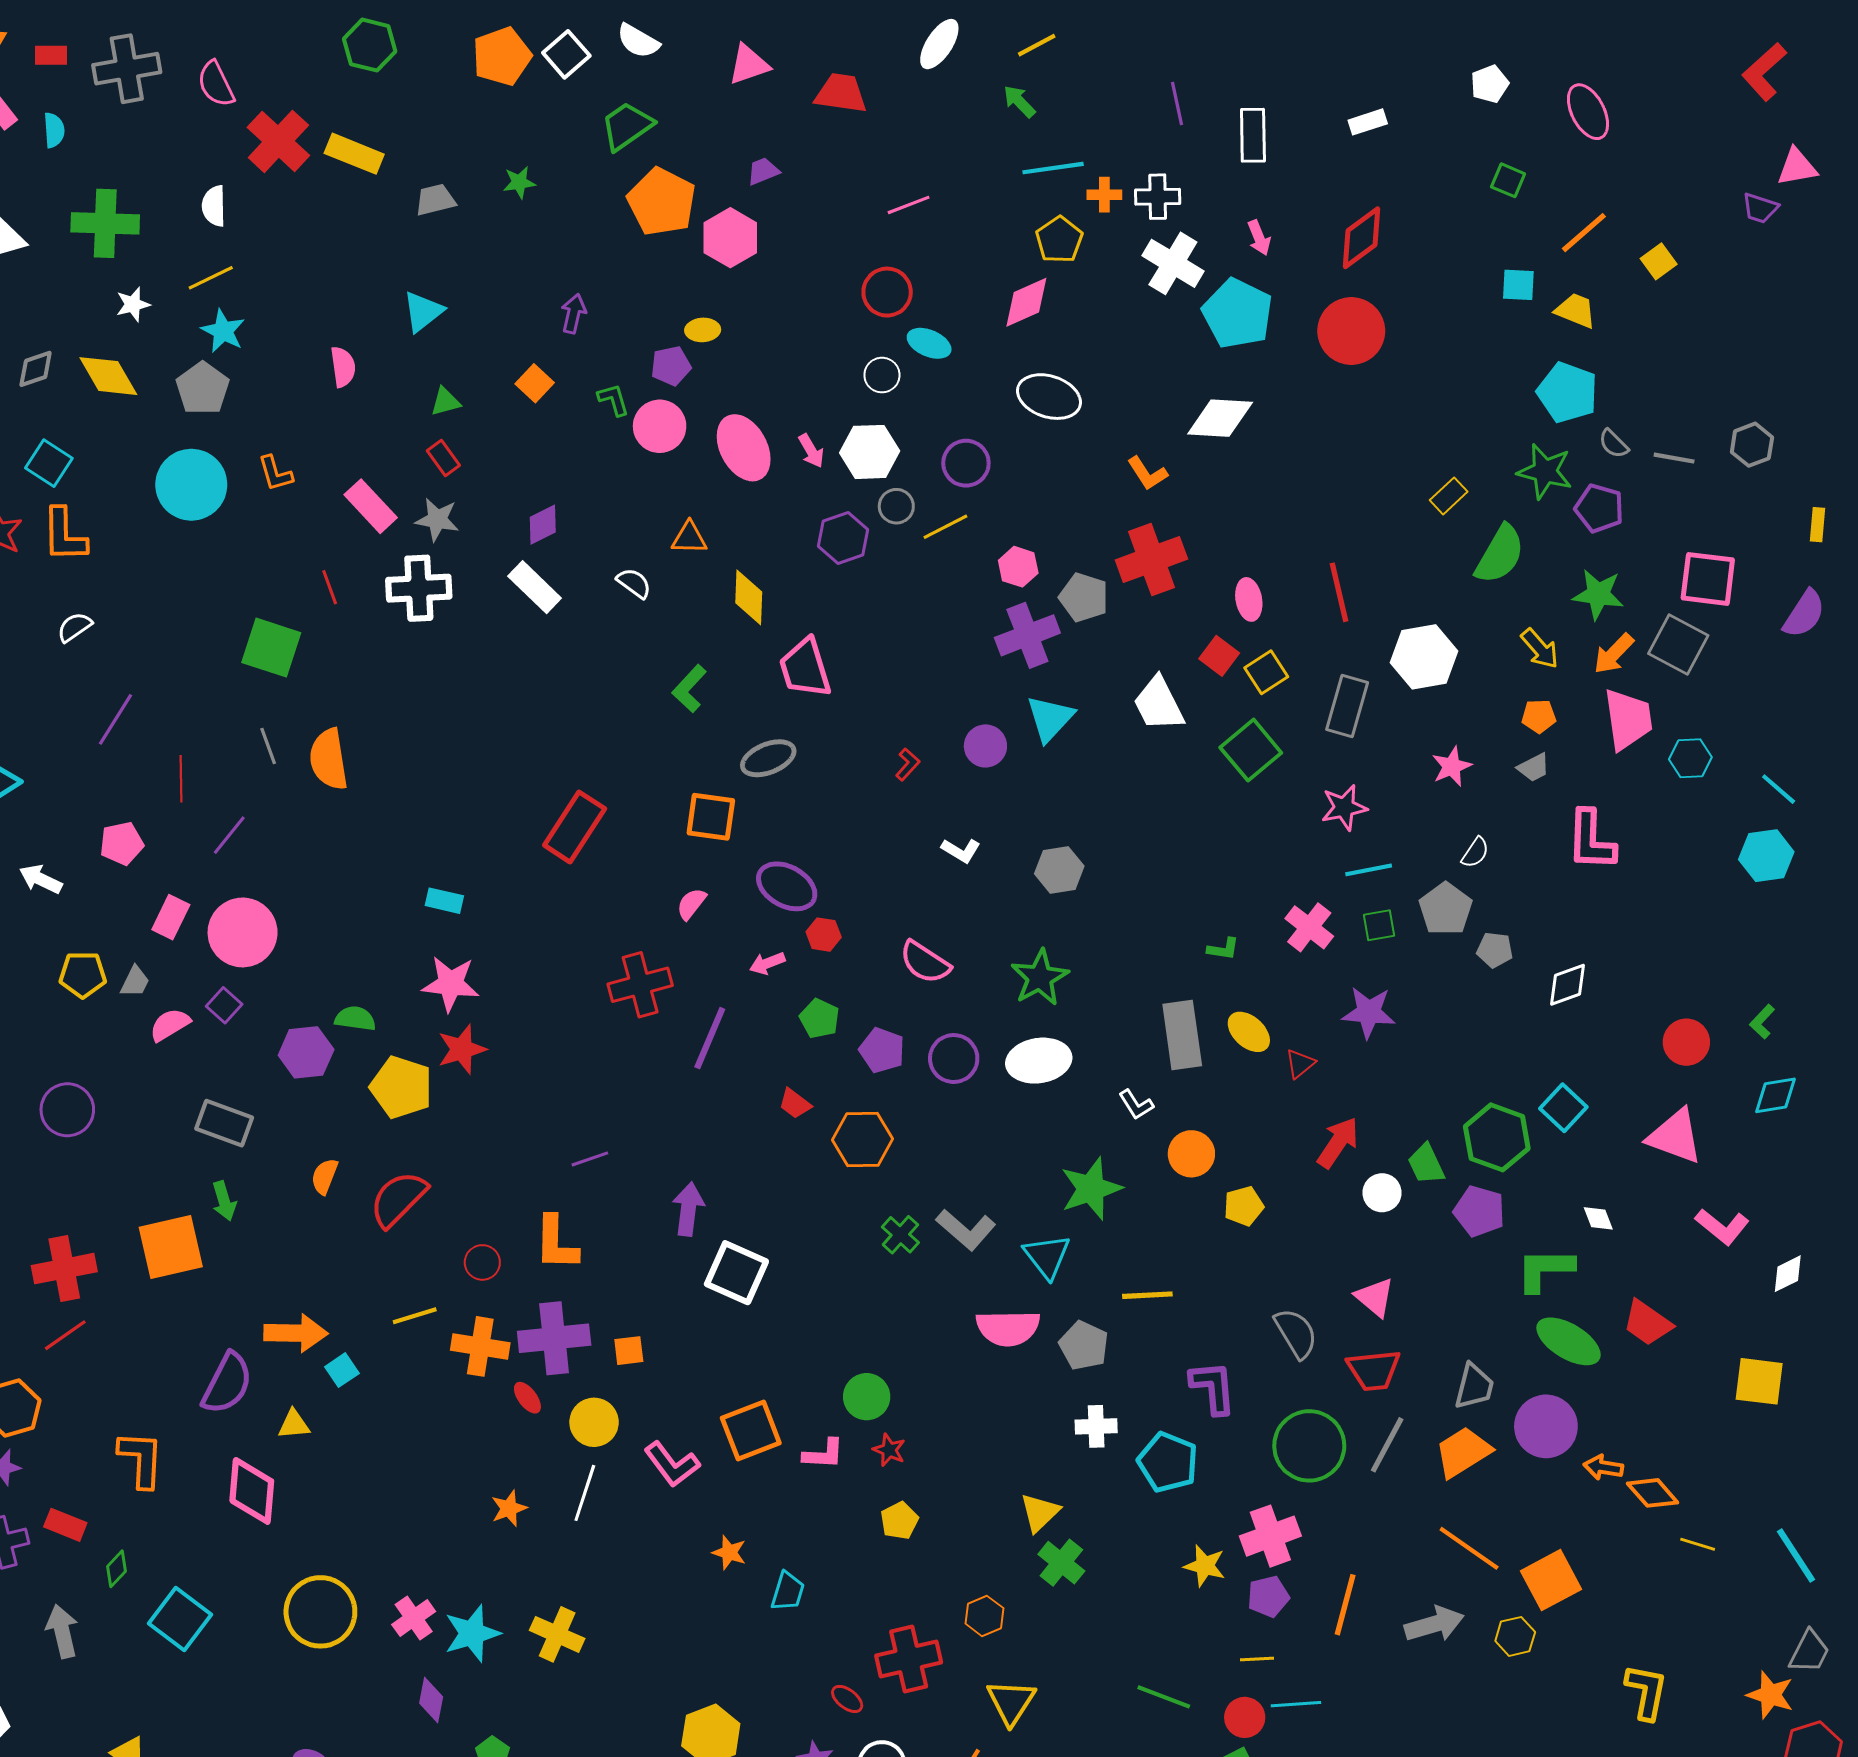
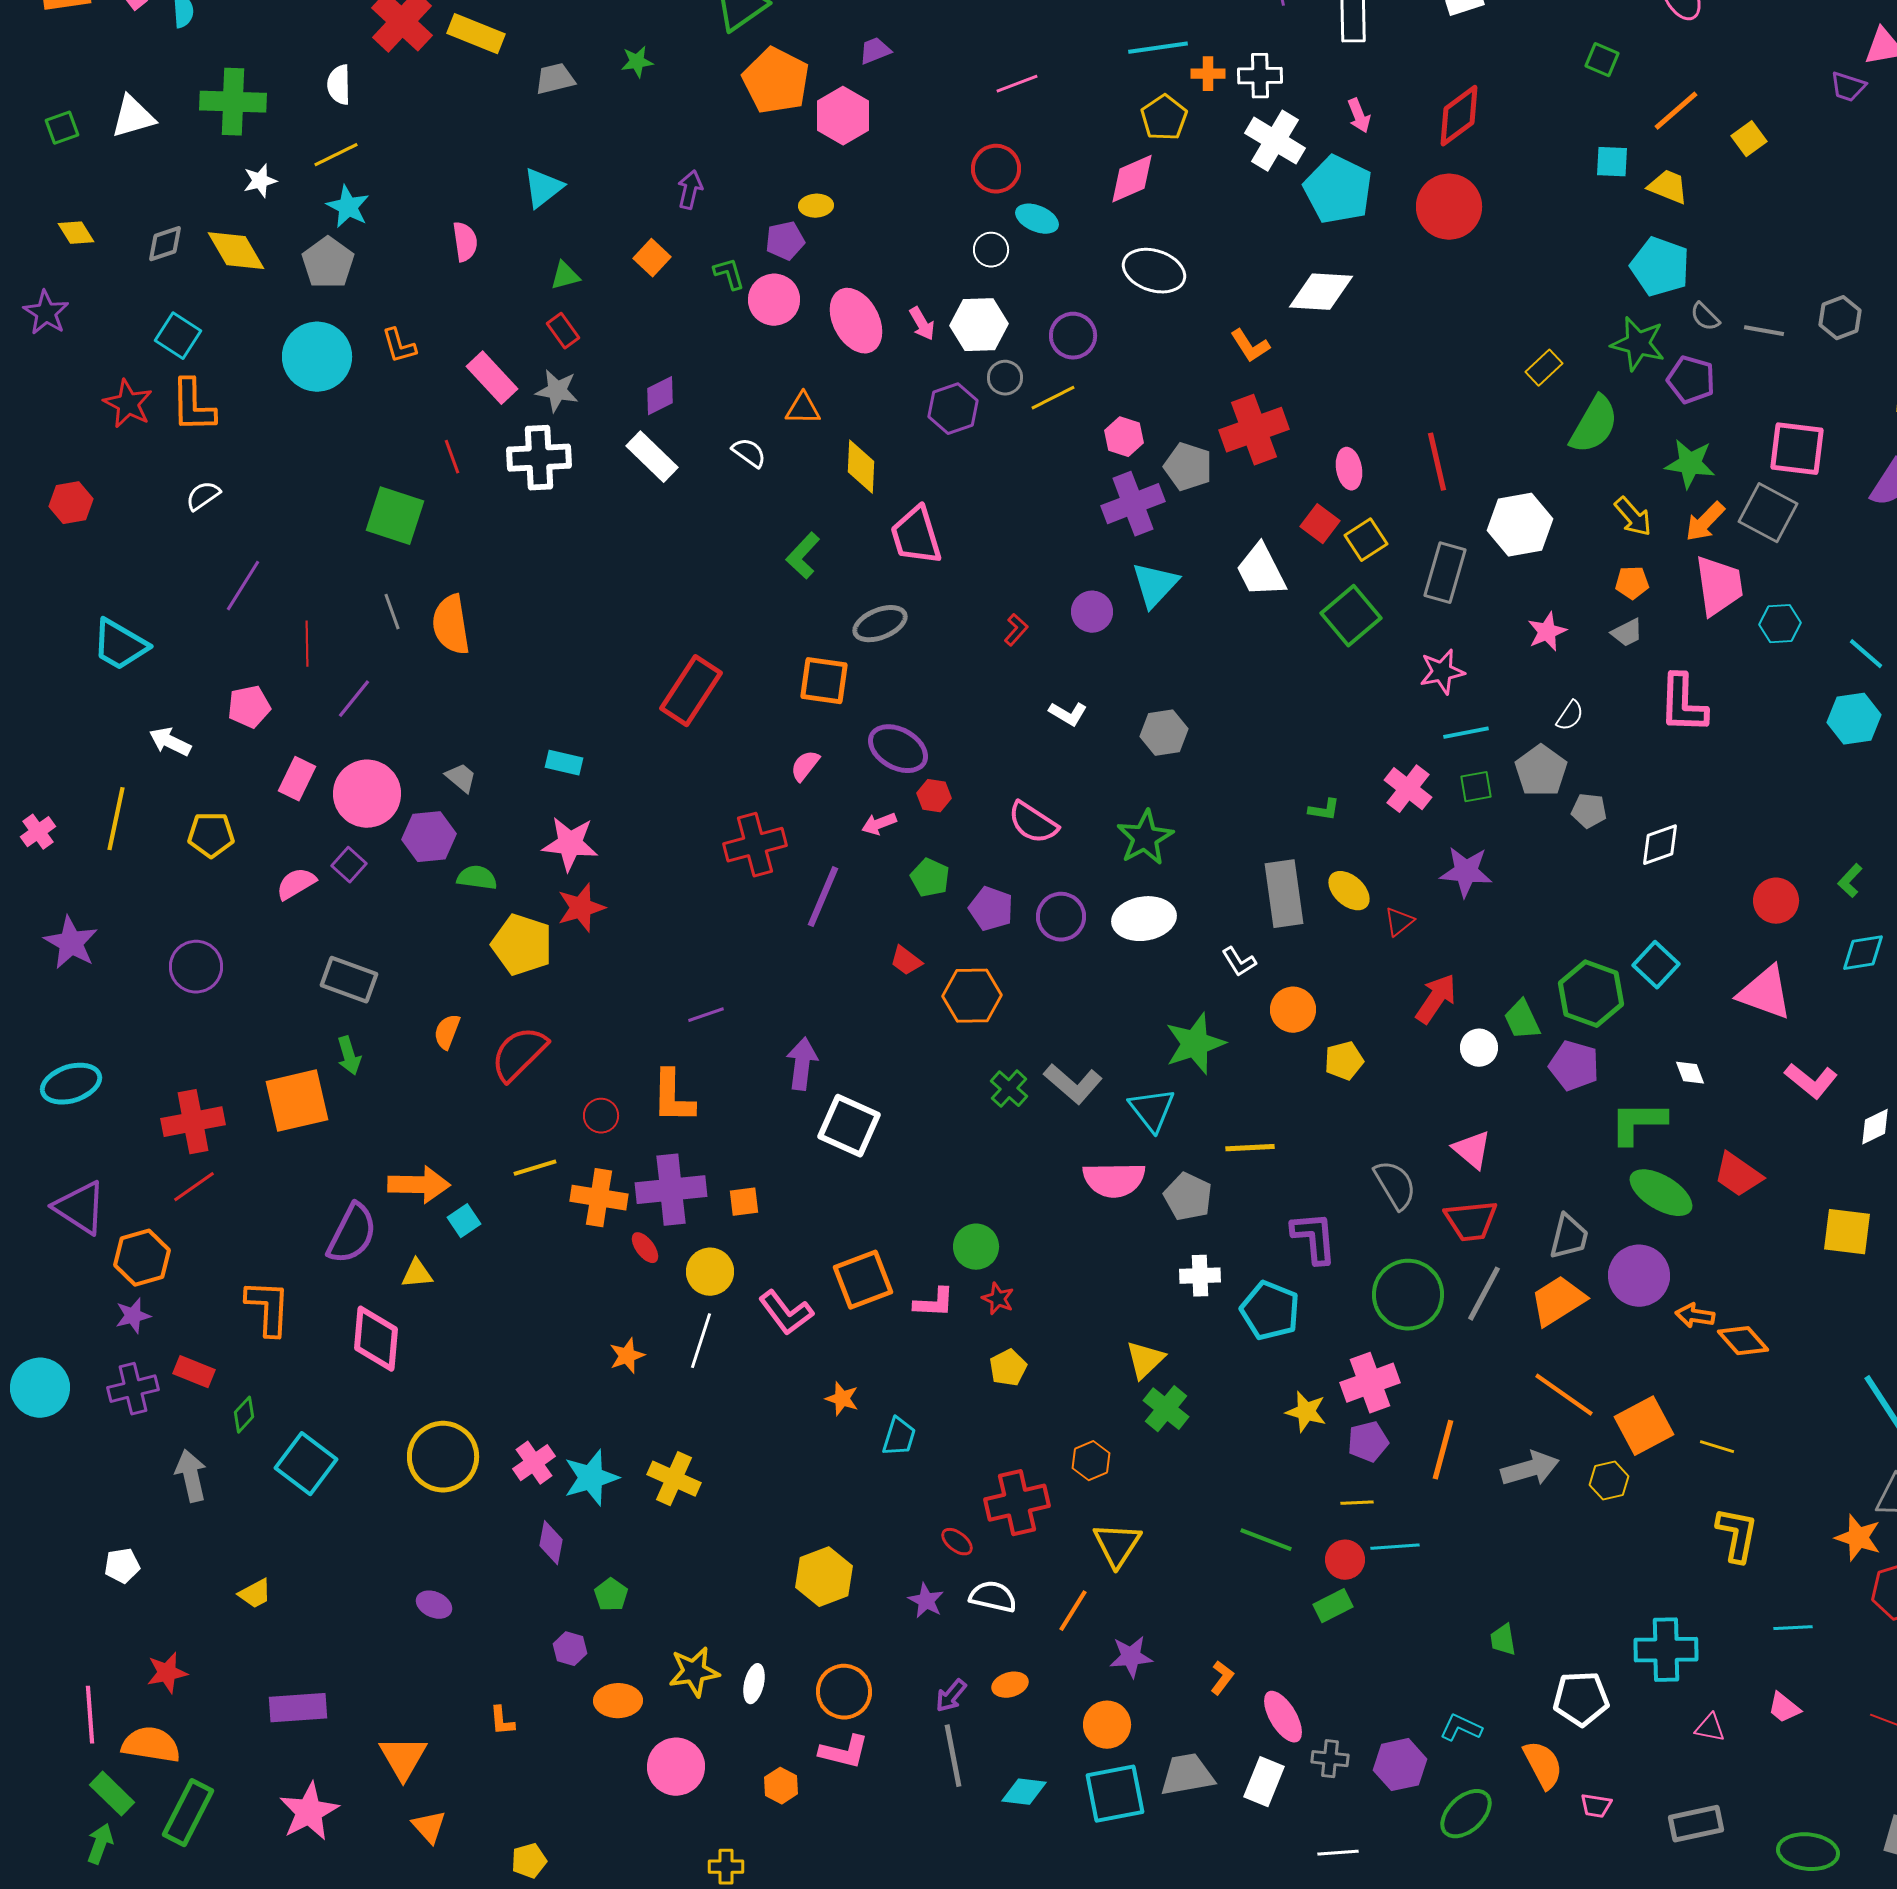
gray trapezoid: (135, 982) -> (461, 778), moved, turned -76
purple hexagon: (306, 1052) -> (429, 837), moved
yellow line: (1698, 1544) -> (1717, 1447), moved

